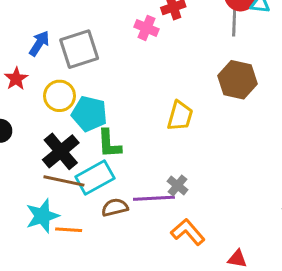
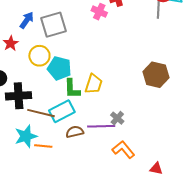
brown hexagon: (237, 80) -> (156, 75), moved
yellow trapezoid: (180, 116) -> (94, 84), moved
black cross: (61, 151) -> (19, 96), moved, turned 35

